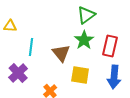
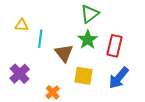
yellow triangle: (10, 26) -> (22, 25), moved
cyan line: (31, 47) -> (40, 39), moved
blue arrow: (114, 77) -> (119, 78), turned 35

